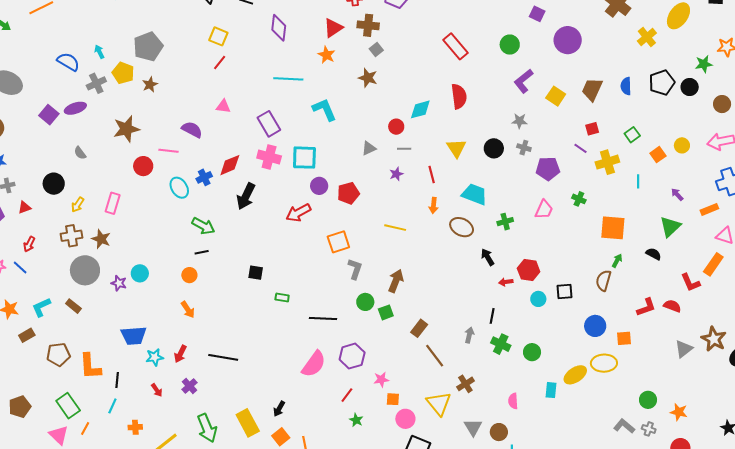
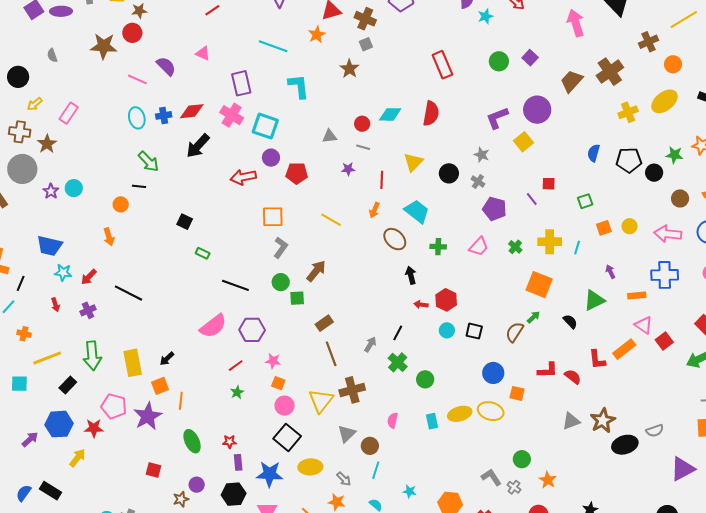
purple circle: (568, 40) -> (537, 110), moved
green circle: (510, 45) -> (499, 61), moved
brown trapezoid: (592, 89) -> (572, 81), moved
yellow cross: (607, 162) -> (550, 242), moved
red circle: (143, 166) -> (132, 33), moved
brown cross: (465, 384) -> (352, 390), size x1.4
cyan rectangle: (551, 390) -> (432, 421), turned -35

